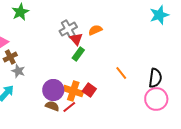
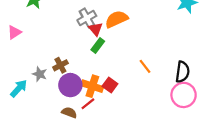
orange semicircle: (95, 30) -> (116, 19), size x1.5
brown cross: (10, 57) -> (60, 65), moved
gray star: (18, 71) -> (40, 74), moved
brown semicircle: (52, 106) -> (69, 113), moved

